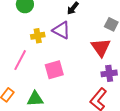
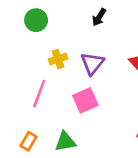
purple triangle: (61, 30) -> (92, 63), moved, turned 48

